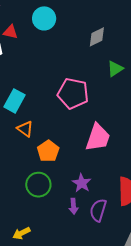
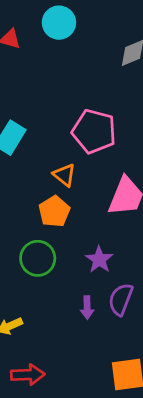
orange triangle: (25, 129) -> (64, 175), moved
purple arrow: (73, 206) -> (87, 308), moved

